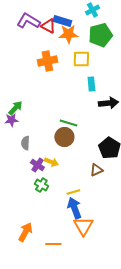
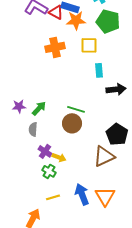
green pentagon: (100, 35) -> (108, 21), turned 30
green arrow: (15, 108) -> (39, 108), moved
yellow arrow: (51, 162) -> (59, 157), moved
brown triangle: (96, 170) -> (104, 156), size x1.6
yellow line: (73, 192) -> (53, 197), moved
orange triangle: (83, 226) -> (105, 196), moved

